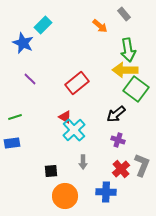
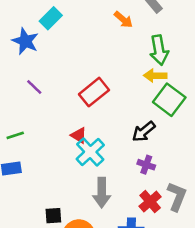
yellow arrow: (125, 70) -> (155, 76), size x0.7
gray arrow: (83, 162) -> (102, 193), size x1.6
black square: (51, 171) -> (53, 216), moved

